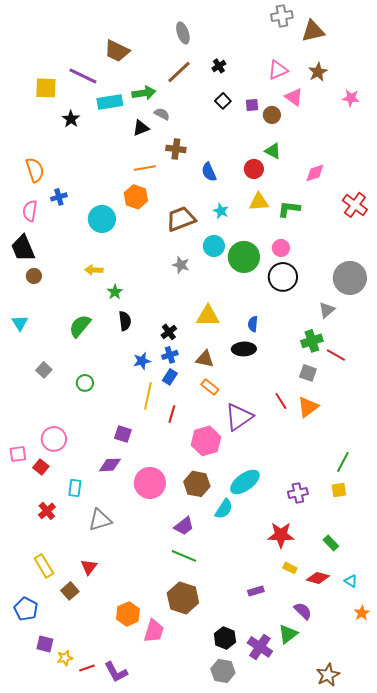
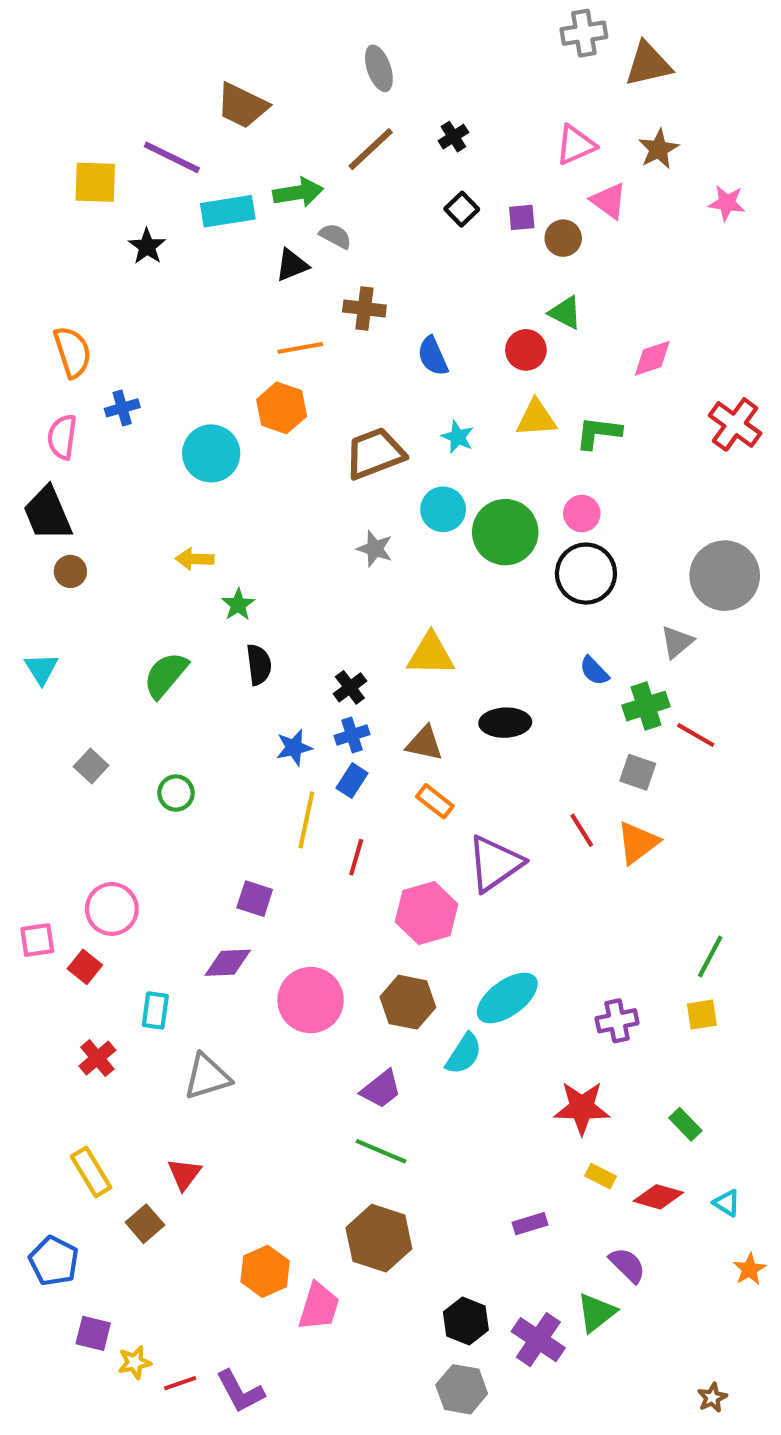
blue semicircle: (253, 324) -> (594, 671), moved, turned -49
brown star: (328, 675) -> (712, 1398), moved, size x0.6

